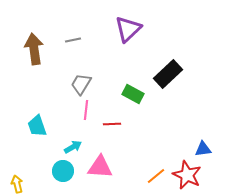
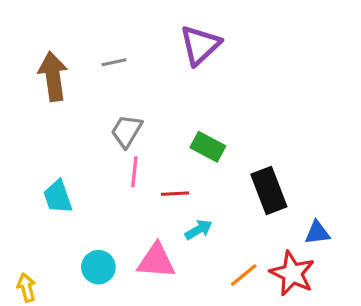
black rectangle: (168, 74) -> (269, 191), moved, turned -68
cyan arrow: (73, 147) -> (198, 230), moved

